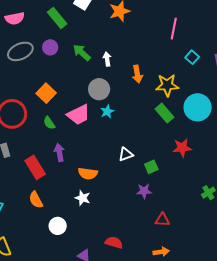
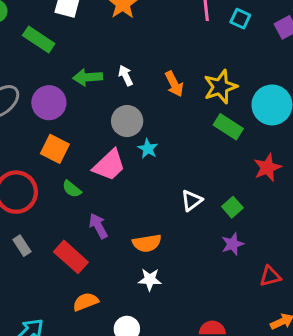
purple circle: (50, 47) -> (49, 103), moved, size x1.5
green arrow: (82, 53) -> (88, 77), turned -30
cyan square: (192, 57) -> (240, 19), moved
orange semicircle: (36, 200) -> (86, 302), turned 114

